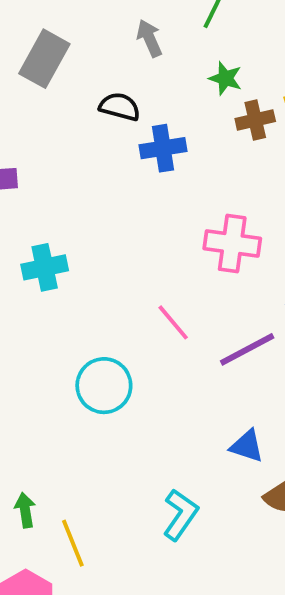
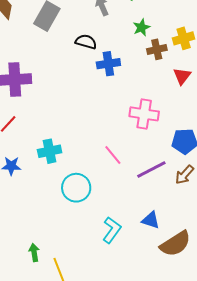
green star: (225, 78) -> (141, 27), turned 30
cyan cross: (45, 267) -> (50, 151), moved
cyan L-shape: (180, 515) -> (112, 230), moved

